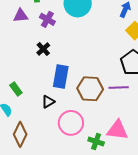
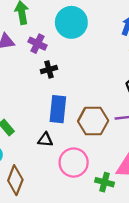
black cross: (43, 49) -> (49, 69), moved, turned 32
black triangle: (48, 102) -> (45, 140), turned 40

